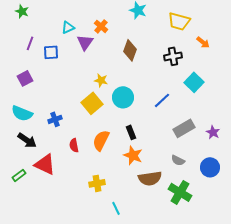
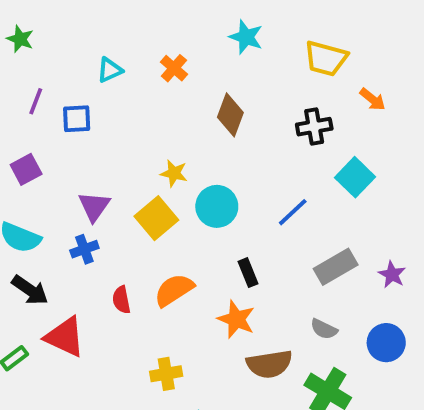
purple triangle: (85, 42) -> (94, 206), moved
black rectangle: (131, 132) -> (248, 273), moved
orange semicircle: (101, 140) -> (174, 290), turned 30

